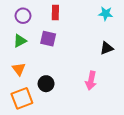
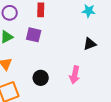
black circle: (46, 84) -> (41, 78), moved

